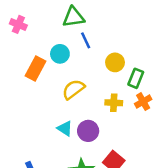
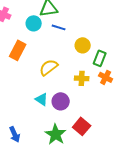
blue line: (86, 40) -> (59, 27), turned -48
cyan circle: (60, 54) -> (34, 23), moved
orange cross: (143, 102) -> (106, 77), turned -32

